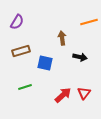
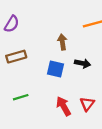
blue square: (45, 63) -> (56, 69), moved
red arrow: (63, 95) -> (63, 106), turned -78

